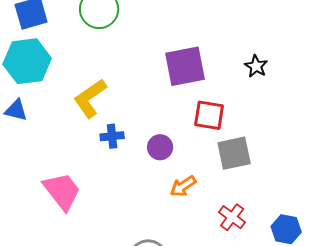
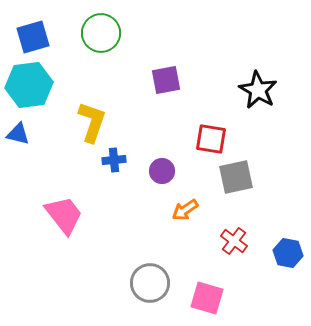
purple square: (185, 66) -> (166, 80), moved, size x0.7
black star: (256, 66) -> (258, 90), size x1.6
yellow L-shape: (90, 98) -> (92, 122), turned 144

